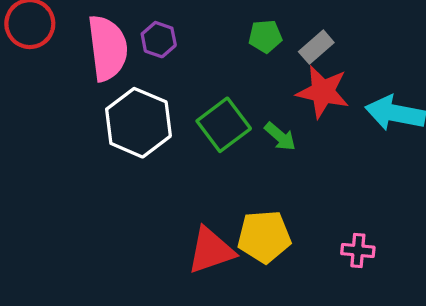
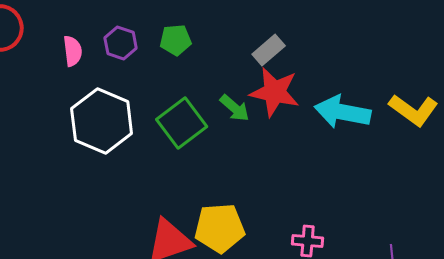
green pentagon: (265, 36) -> (176, 40), moved
pink semicircle: (108, 48) -> (73, 51), size x0.5
green arrow: (280, 136) -> (235, 108), moved

